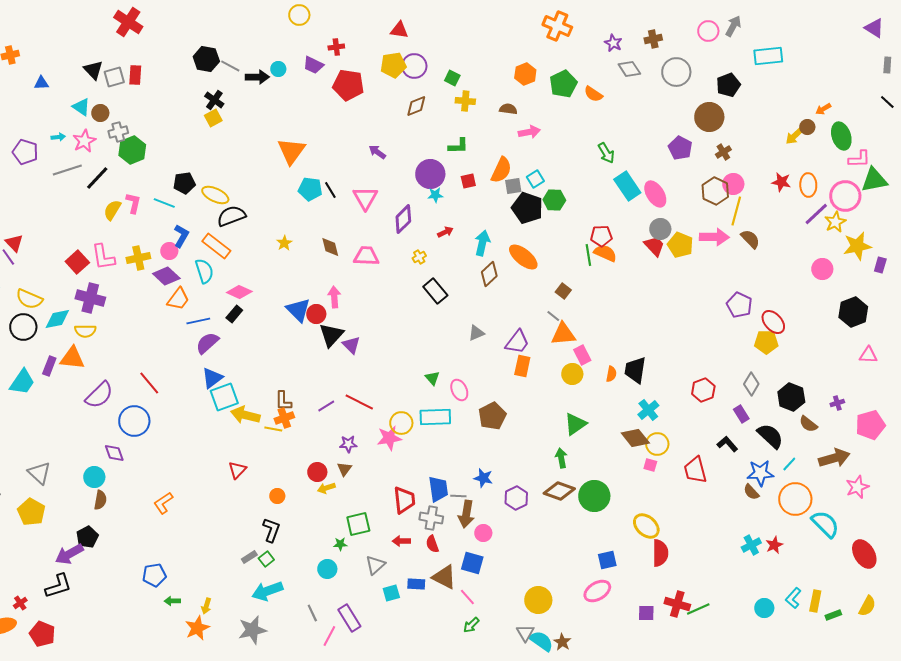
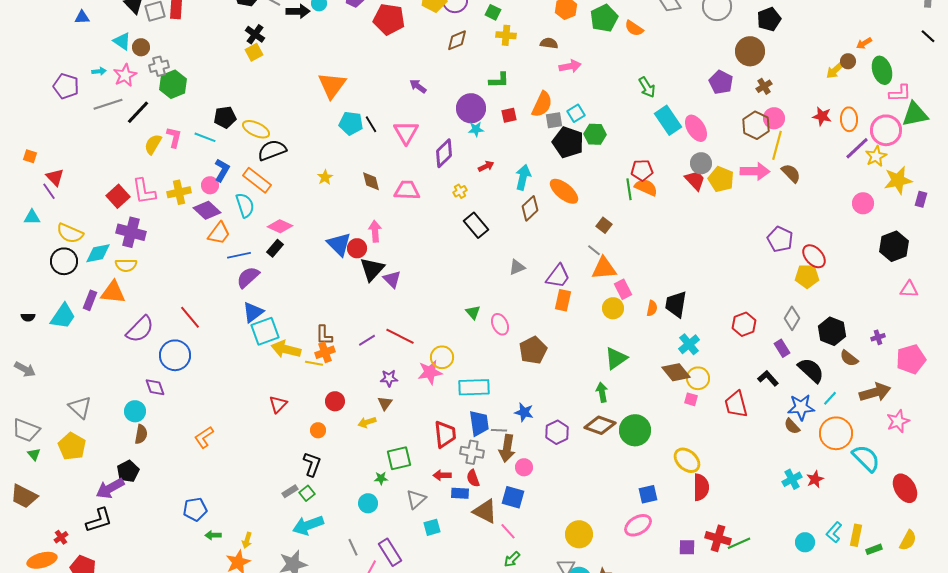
cyan rectangle: (435, 417) -> (474, 387), moved
red circle: (317, 472) -> (335, 401), moved
blue rectangle: (416, 584) -> (460, 493), moved

